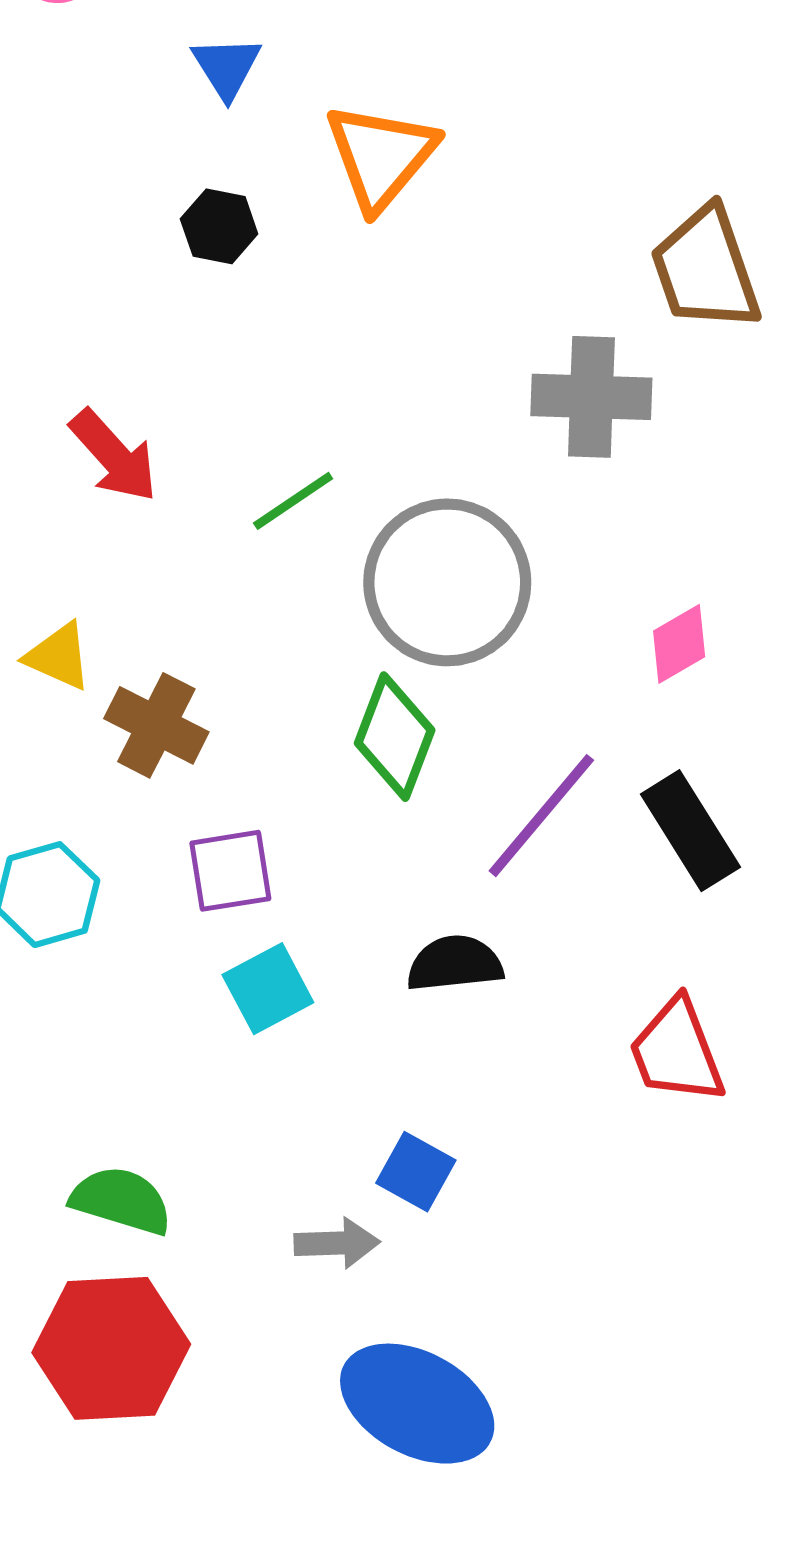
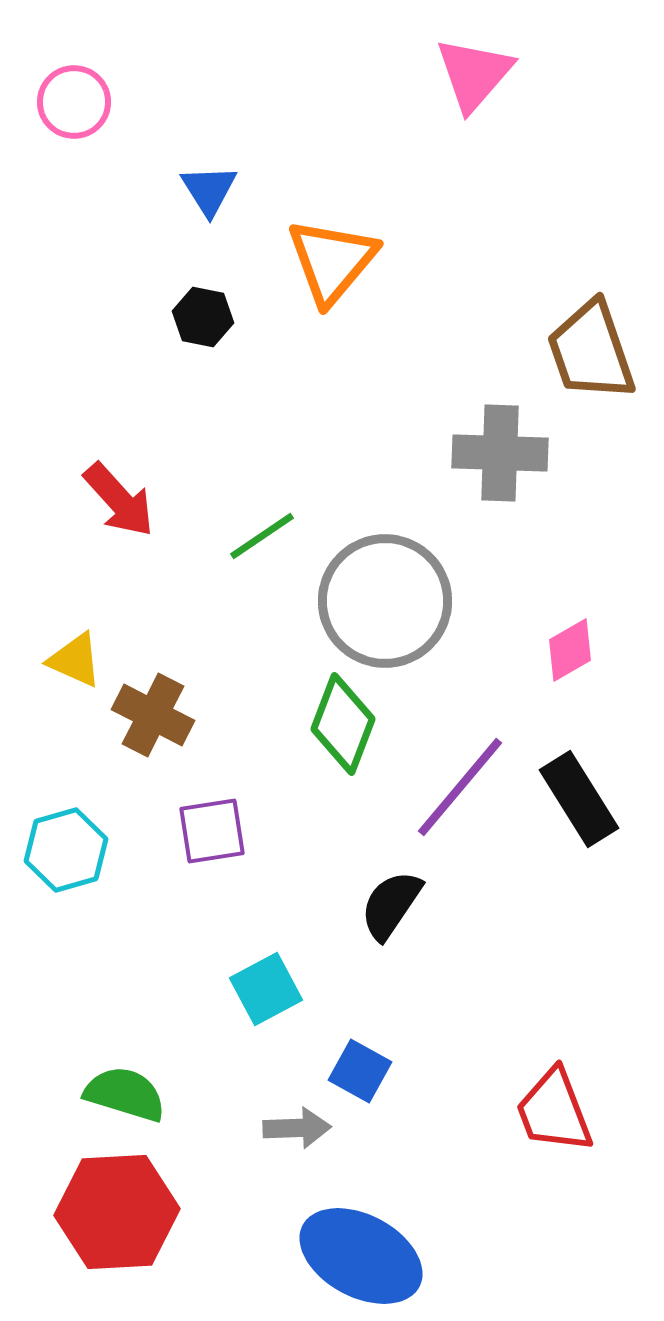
black semicircle: (455, 964) -> (391, 905), turned -50
cyan square: (268, 989) -> (266, 989), moved
red trapezoid: (677, 1051) -> (554, 1111), moved

